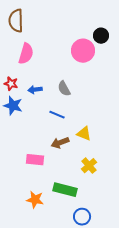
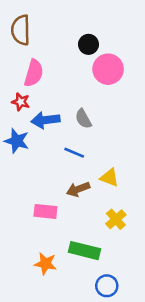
black circle: (101, 36) -> (88, 44), moved
red star: (11, 84) -> (21, 102), moved
blue arrow: (35, 90) -> (45, 120), size x1.5

